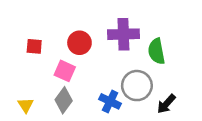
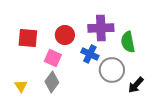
red square: (34, 46) -> (28, 38), size x1.5
blue cross: (110, 101) -> (90, 54), moved

